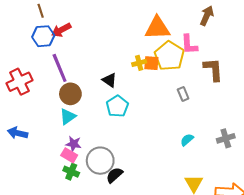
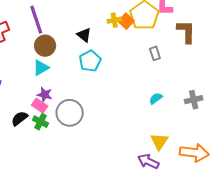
orange square: (151, 63) -> (126, 21), turned 35
black semicircle: (114, 175) -> (20, 118), moved

